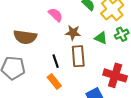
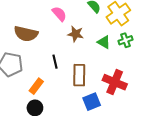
brown rectangle: (78, 56) -> (79, 75), moved
orange rectangle: (54, 82) -> (36, 86), moved, turned 70

